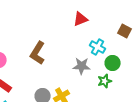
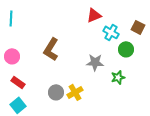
cyan cross: (98, 47) -> (111, 32), moved
green circle: (113, 63) -> (126, 49), moved

